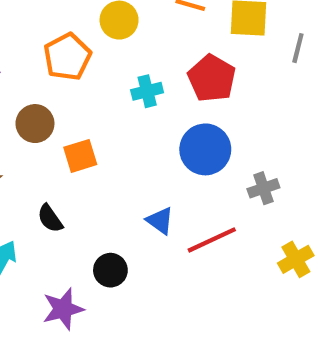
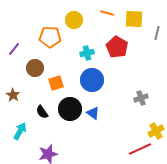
orange pentagon: (67, 57) -> (50, 37), turned 30
blue circle: (205, 149) -> (92, 80), moved
red line: (212, 240) -> (140, 149), moved
black circle: (110, 270) -> (70, 109), moved, size x1.5

